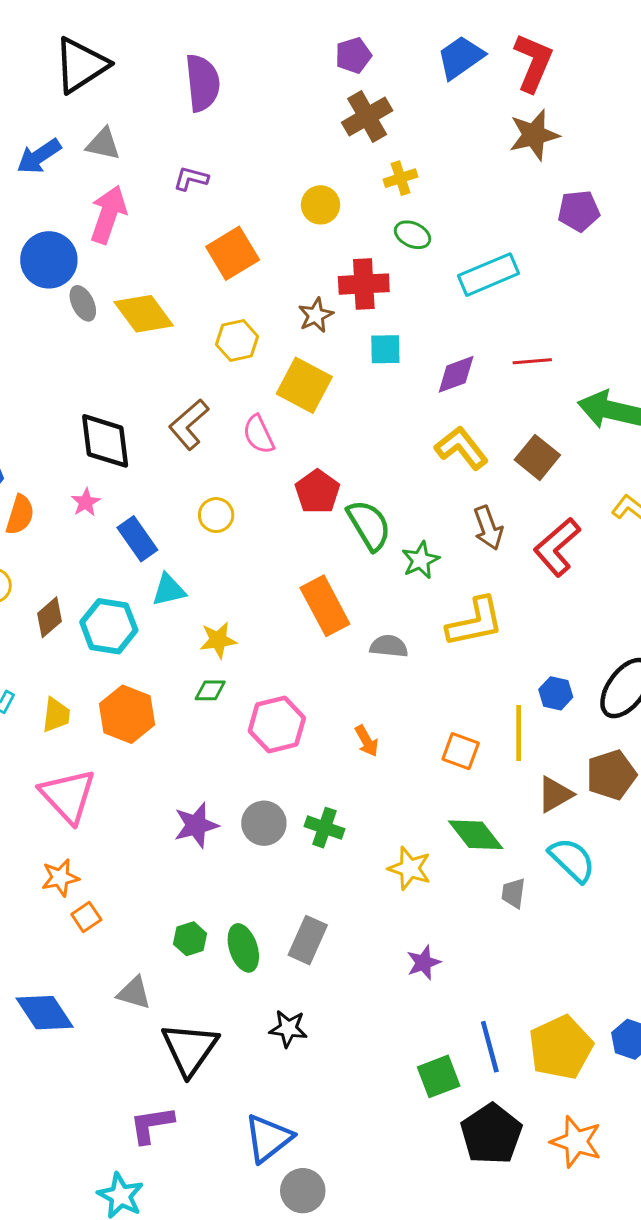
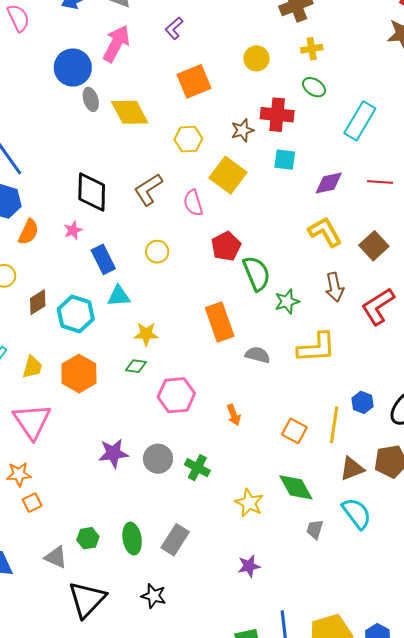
purple L-shape: (191, 179) -> (174, 28), turned -65
cyan rectangle: (489, 275) -> (360, 121), turned -45
green hexagon: (190, 939) -> (88, 538), moved

